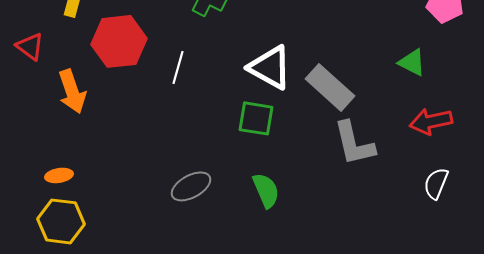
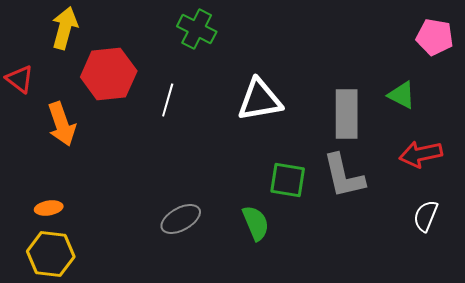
white triangle: (270, 67) -> (260, 100), turned -39
gray rectangle: (330, 87) -> (347, 114), moved, turned 48
green square: (256, 118) -> (288, 180), moved

